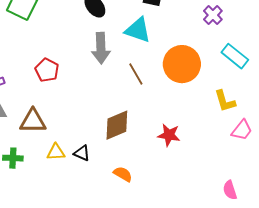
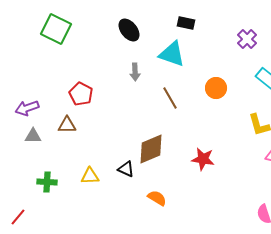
gray arrow: (101, 48) -> (135, 72), size x0.6
orange circle: (182, 64) -> (216, 88), size x0.6
brown triangle: (33, 121) -> (67, 125), moved, size x0.7
black triangle: (82, 153) -> (126, 169), moved

